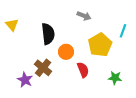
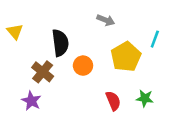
brown cross: (43, 68) -> (43, 72), moved
red semicircle: (83, 70) -> (113, 101), moved

